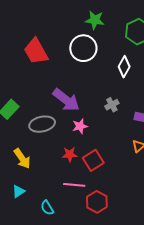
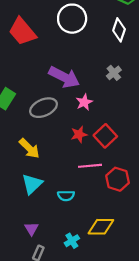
cyan triangle: (18, 191) -> (32, 184), size x1.5
cyan semicircle: (47, 208) -> (66, 196), turned -49

